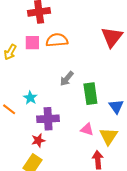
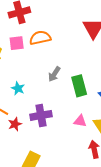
cyan star: (30, 98) -> (18, 88), moved
red star: (38, 140) -> (15, 124), moved

